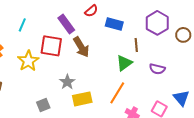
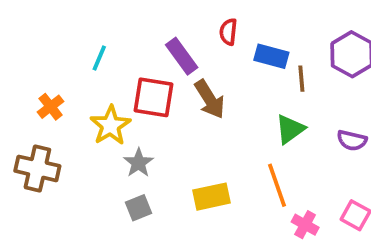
red semicircle: (91, 11) -> (228, 32), turned 136
brown line: (136, 45) -> (301, 79), moved
gray star: (67, 82) -> (139, 163), moved
orange line: (117, 93) -> (277, 185), turned -50

